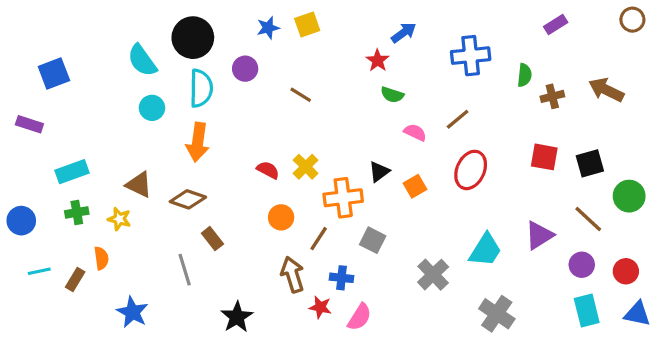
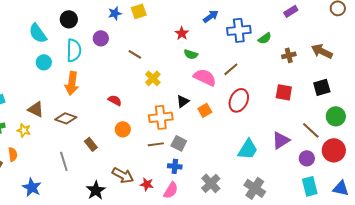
blue arrow: (404, 33) -> (211, 16), moved
black circle: (193, 38) -> (69, 19), size x0.7
green semicircle: (525, 75) -> (265, 38), moved, turned 48
pink semicircle: (415, 132) -> (205, 77), size x1.6
black square: (590, 163) -> (322, 87), moved
yellow cross: (306, 167) -> (153, 78), moved
brown rectangle: (212, 239) -> (91, 144), moved
brown line: (319, 239) -> (156, 144), moved, turned 49
red circle: (626, 271) -> (334, 150), moved, size x1.5
brown arrow: (293, 275) -> (123, 175), moved, turned 135
gray cross: (433, 275) -> (211, 183), moved
blue cross: (342, 278) -> (175, 166), moved

